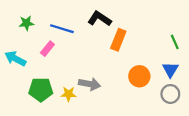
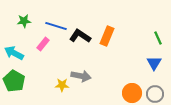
black L-shape: (99, 19) -> (80, 36), moved
orange circle: (139, 76) -> (132, 93), moved
green pentagon: (41, 90) -> (14, 81), moved, turned 30
gray circle: (170, 94) -> (155, 94), moved

